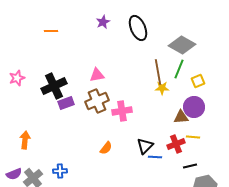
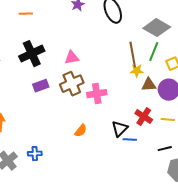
black cross: (54, 86) -> (32, 54), moved
brown triangle: (181, 117) -> (149, 85), moved
red cross: (176, 144) -> (144, 117), moved, turned -36

